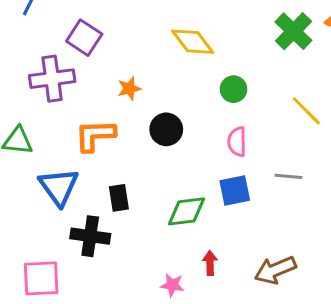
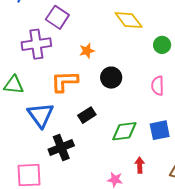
green circle: (234, 89) -> (162, 45), moved
blue square: (235, 190) -> (160, 130), moved
black rectangle: (119, 198) -> (87, 115), moved, turned 66
black cross: (90, 236) -> (61, 147), turned -30

